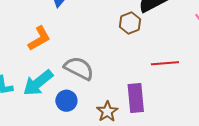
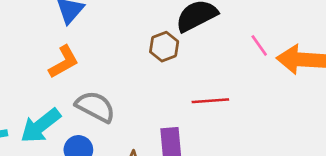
orange L-shape: (39, 38) -> (64, 62), moved

